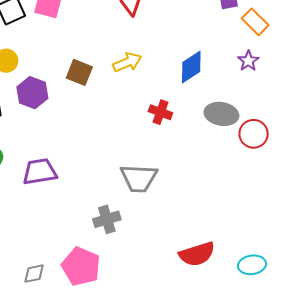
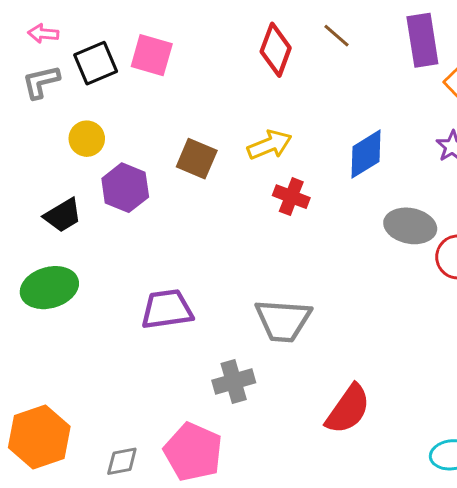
red cross: (160, 112) -> (291, 197), moved
purple trapezoid: (40, 172) -> (167, 309), moved
red semicircle: (197, 254) -> (348, 409), moved, turned -39

